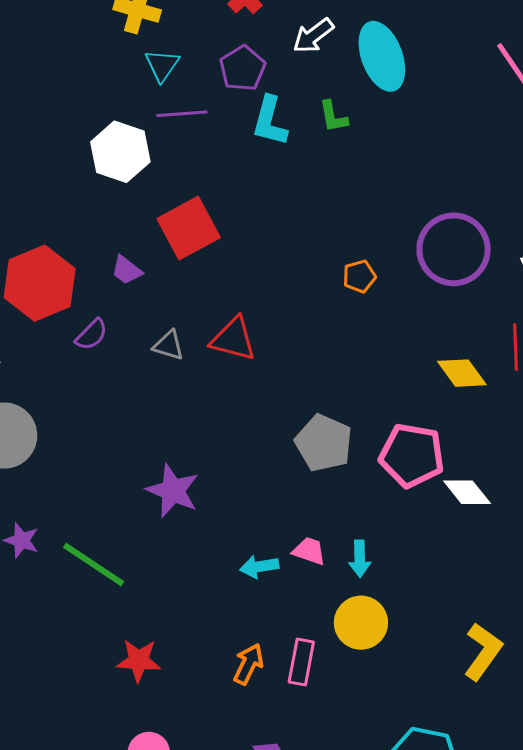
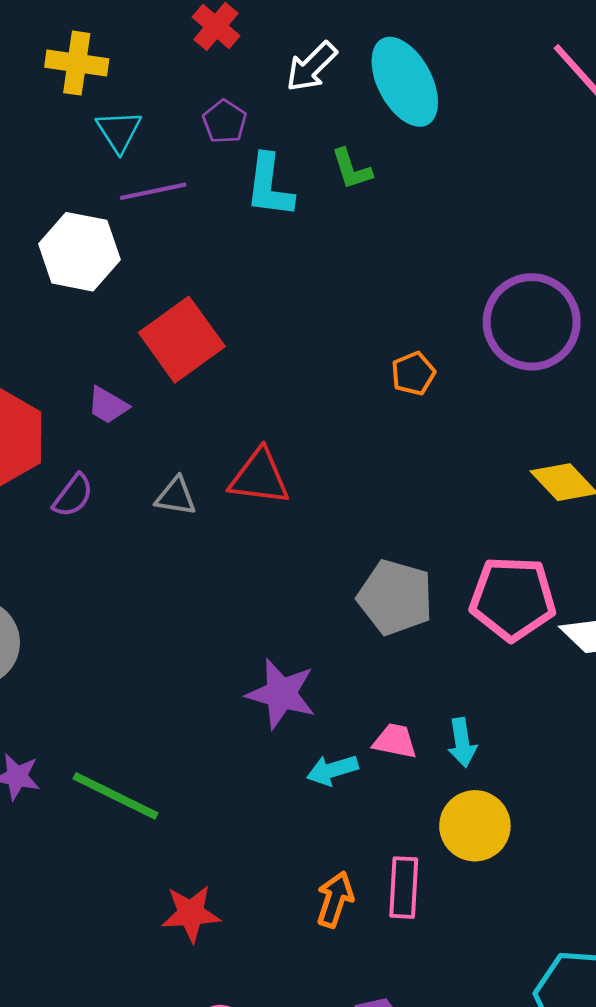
purple pentagon: (242, 68) -> (225, 122), size x0.7
purple star: (173, 491) -> (281, 694), moved

